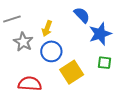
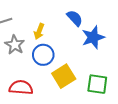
green square: (105, 63) -> (97, 84), moved, size x1.5

